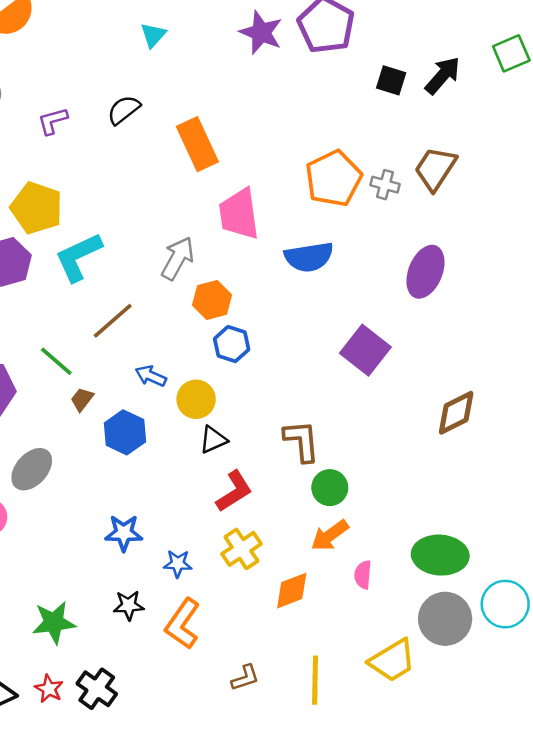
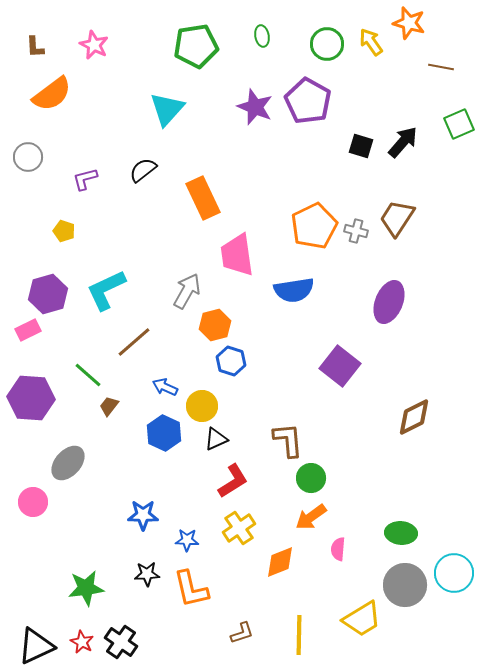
cyan triangle: (153, 35) -> (167, 109), size x1.6
yellow pentagon: (37, 208) -> (64, 231), moved, size x0.5
blue hexagon: (125, 432) -> (164, 433), moved
green ellipse: (440, 555) -> (401, 533), size x0.7
orange L-shape: (183, 624) -> (191, 589), turned -48

